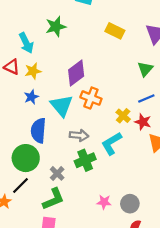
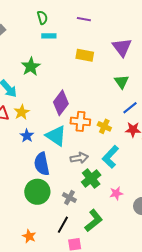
yellow cross: (123, 116) -> (104, 126), moved
black line: (21, 186) -> (63, 225), moved
green L-shape: (53, 199) -> (94, 221), moved
pink star: (104, 202) -> (116, 193), moved

